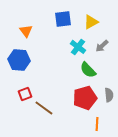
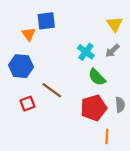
blue square: (63, 19) -> (46, 21), moved
yellow triangle: (91, 22) -> (115, 24), moved, turned -35
brown line: (44, 108) -> (52, 90), moved

